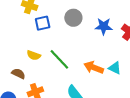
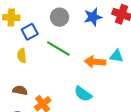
yellow semicircle: (34, 55) -> (22, 56), moved, turned 80
green line: (59, 59) -> (58, 48), moved

